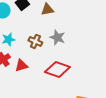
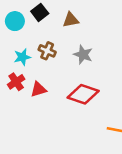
brown cross: (35, 41) -> (47, 51), moved

